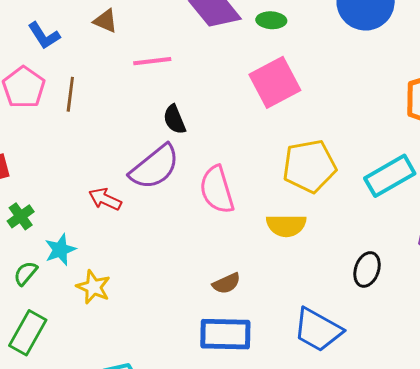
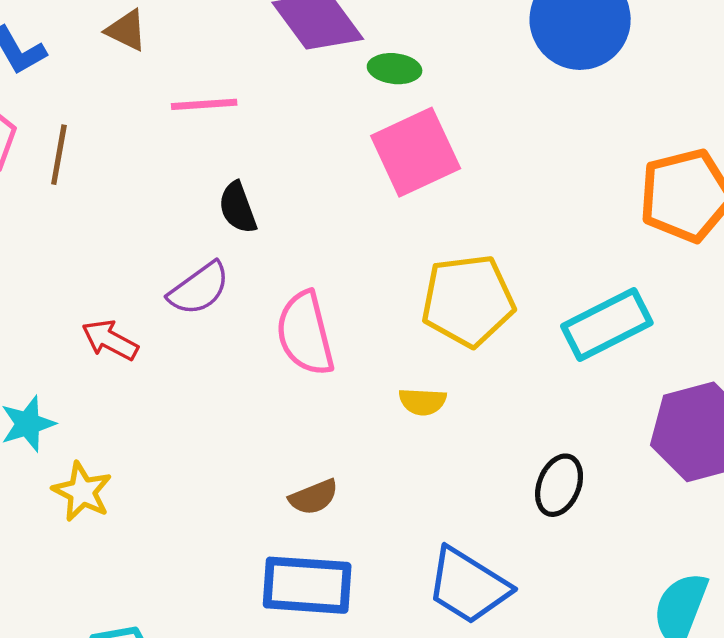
green ellipse: (271, 20) -> (395, 69), moved
purple semicircle: (155, 167) -> (199, 289), size x0.7
yellow semicircle: (286, 225) -> (423, 402), size x0.7

